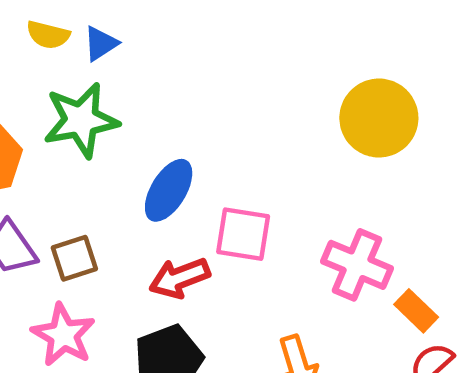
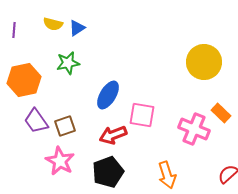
green star: (81, 120) -> (68, 63), size x0.7
orange rectangle: (416, 311) -> (221, 113), moved

